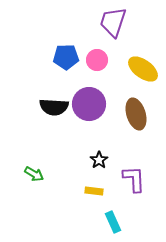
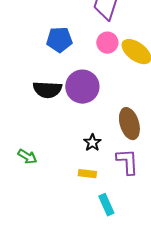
pink circle: (97, 60) -> (107, 43), moved
brown ellipse: (136, 114) -> (129, 124), moved

